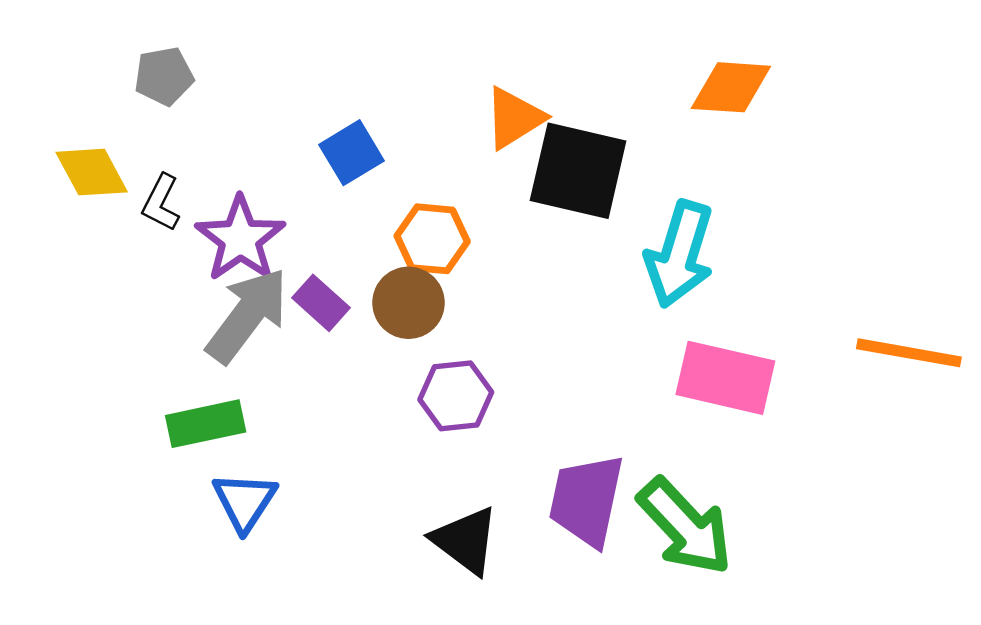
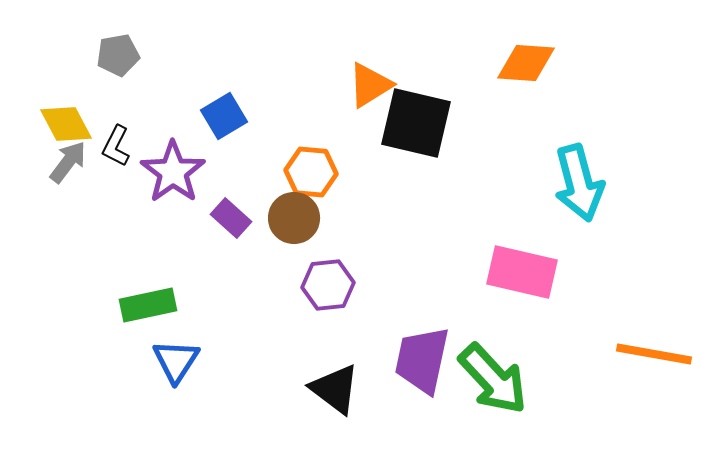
blue square: (352, 153) -> (224, 116), moved
cyan arrow: (680, 254) -> (579, 183), moved, turned -32
gray arrow: (247, 315) -> (68, 162), moved, size x0.6
orange line: (909, 353) -> (654, 354), moved

